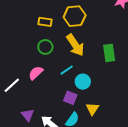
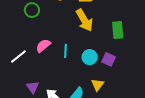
green circle: (45, 47) -> (32, 10), moved
cyan line: (67, 70) -> (65, 51), moved, turned -56
purple square: (70, 98) -> (109, 59), moved

